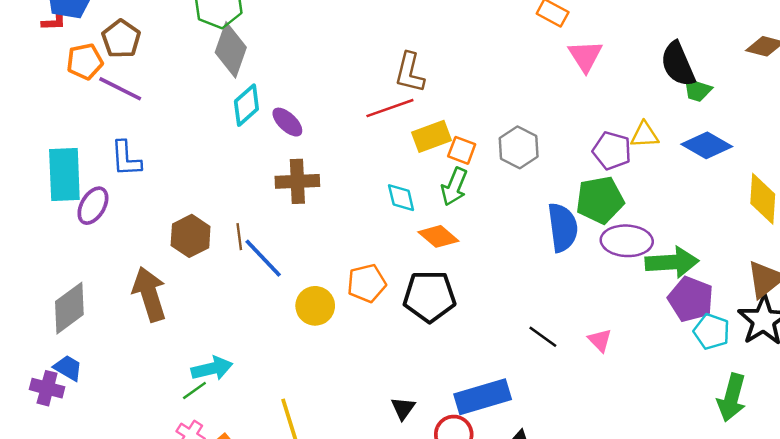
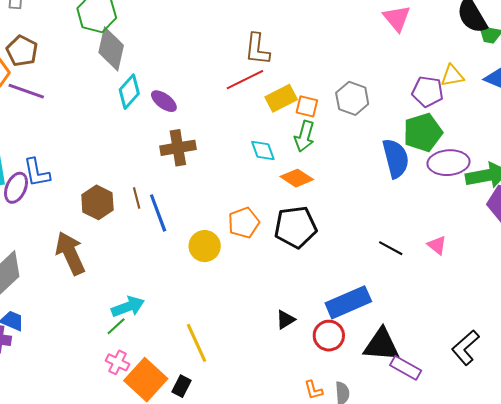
blue L-shape: (126, 159) -> (37, 173), moved
blue line: (263, 258) -> (158, 213), turned 30
black triangle: (403, 408) -> (286, 320), turned 30

